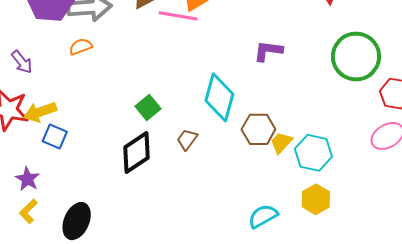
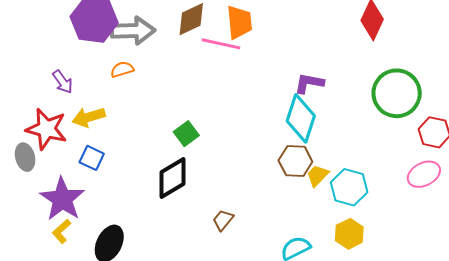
cyan diamond: (219, 97) -> (301, 118), moved
yellow arrow: (40, 112) -> (89, 117), moved
brown trapezoid: (187, 139) -> (223, 220), moved
purple star: (27, 179) -> (62, 199), size x1.8

